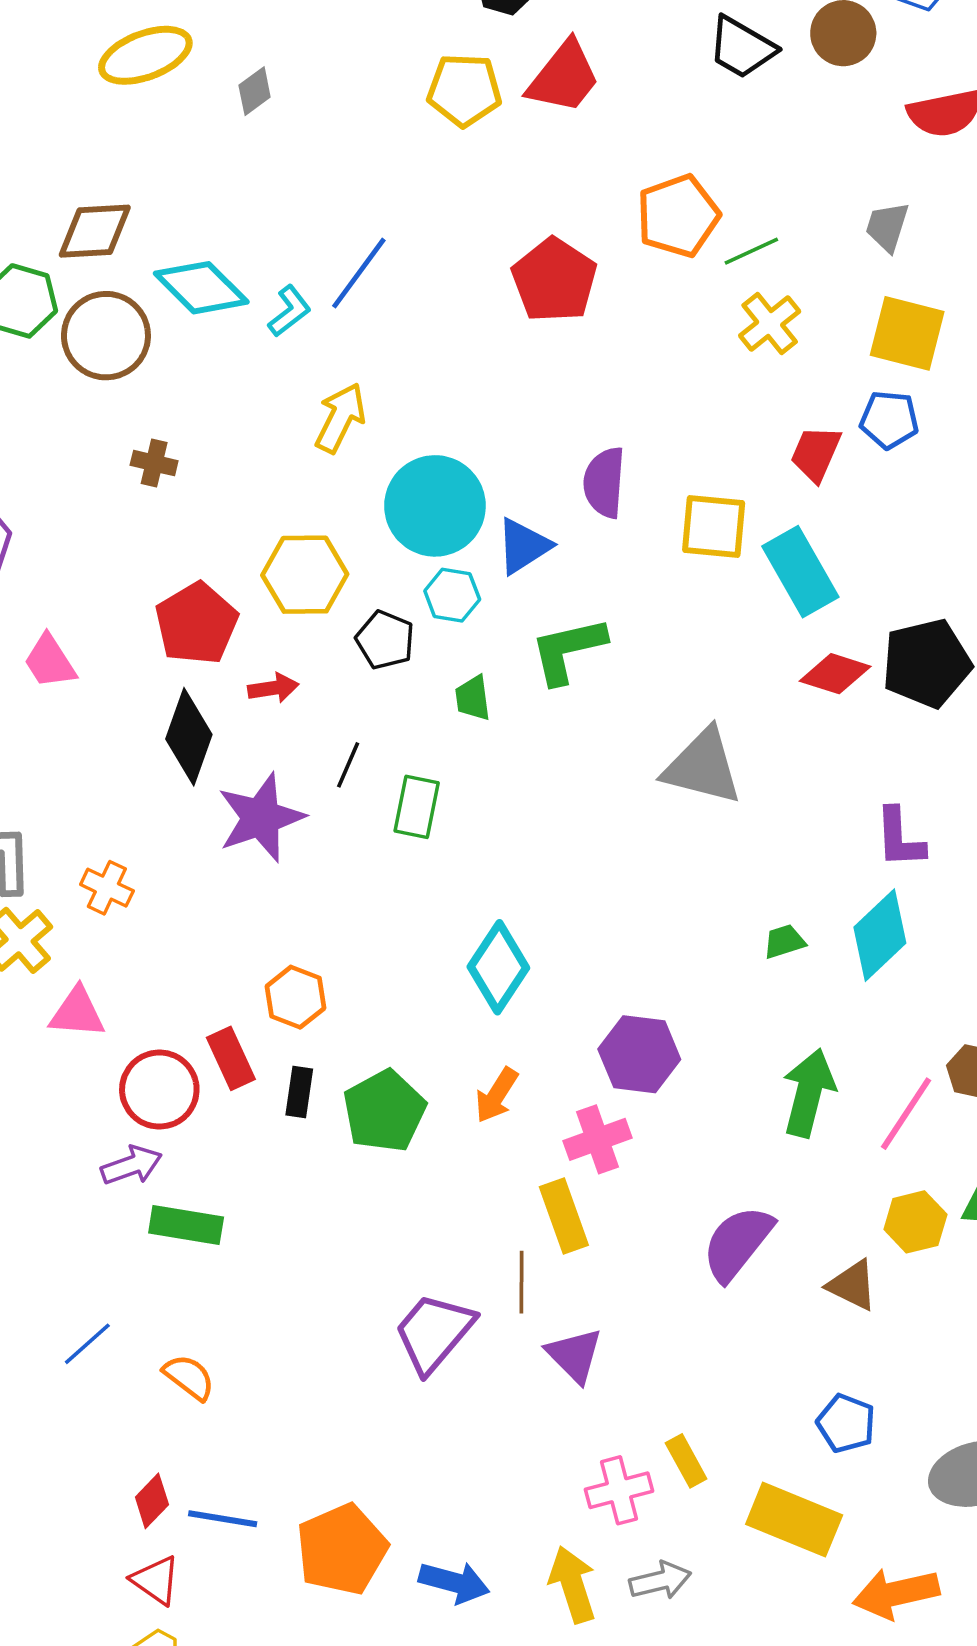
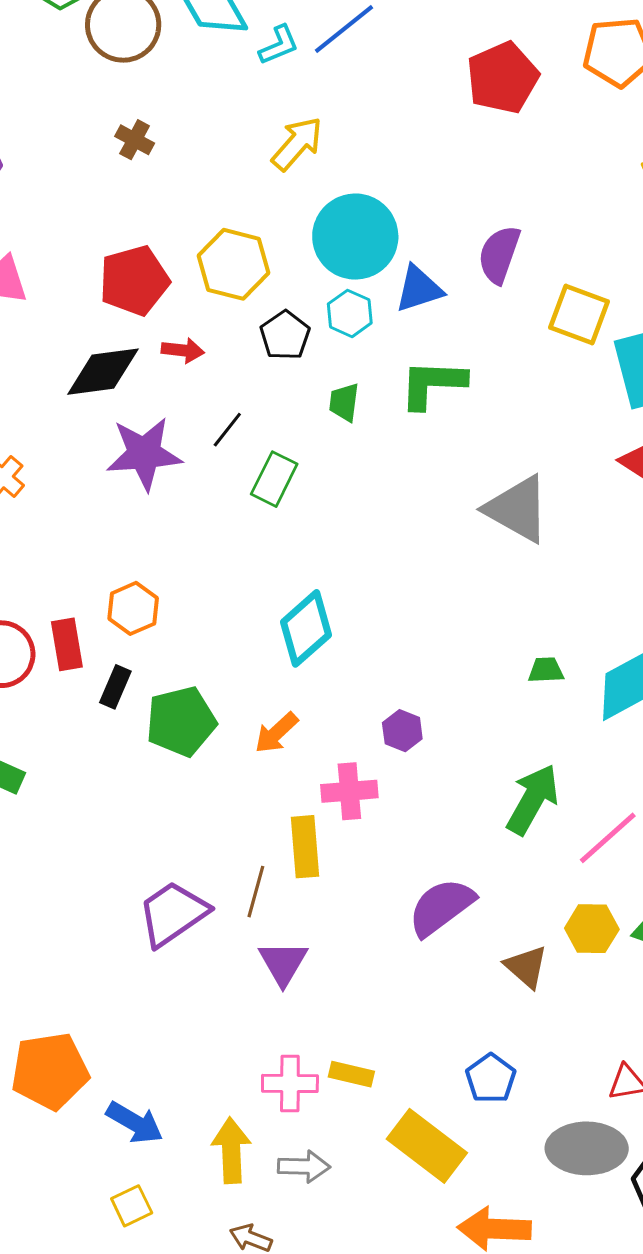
black diamond: (189, 737) -> (103, 372), turned 48
purple hexagon: (639, 1054) -> (402, 731), size x0.6
yellow rectangle: (686, 1461) -> (351, 1074), turned -63

